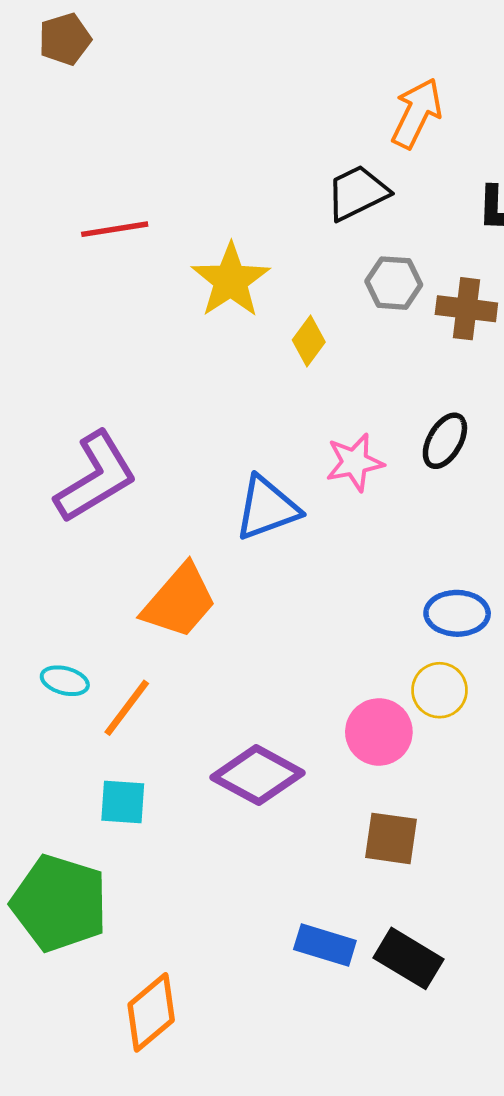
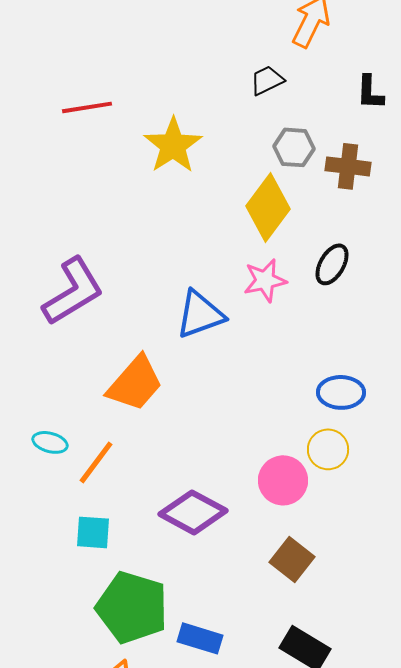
black trapezoid: (357, 193) -> (267, 80), size x0.7
yellow diamond: (309, 341) -> (268, 207), moved, size x1.8
brown square: (391, 838) -> (292, 559), turned 30
green pentagon: (59, 903) -> (132, 607), moved
blue rectangle: (325, 945) -> (200, 638), moved

